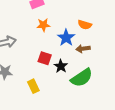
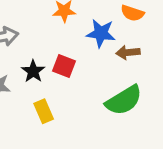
blue star: (66, 38) -> (101, 33), turned -30
black star: (61, 66) -> (33, 71), moved

